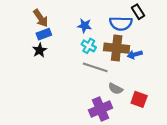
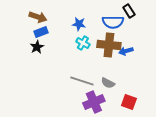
brown arrow: (41, 18) -> (38, 17), turned -36
gray line: (95, 67) -> (82, 81), moved
red square: (139, 99) -> (129, 102), moved

